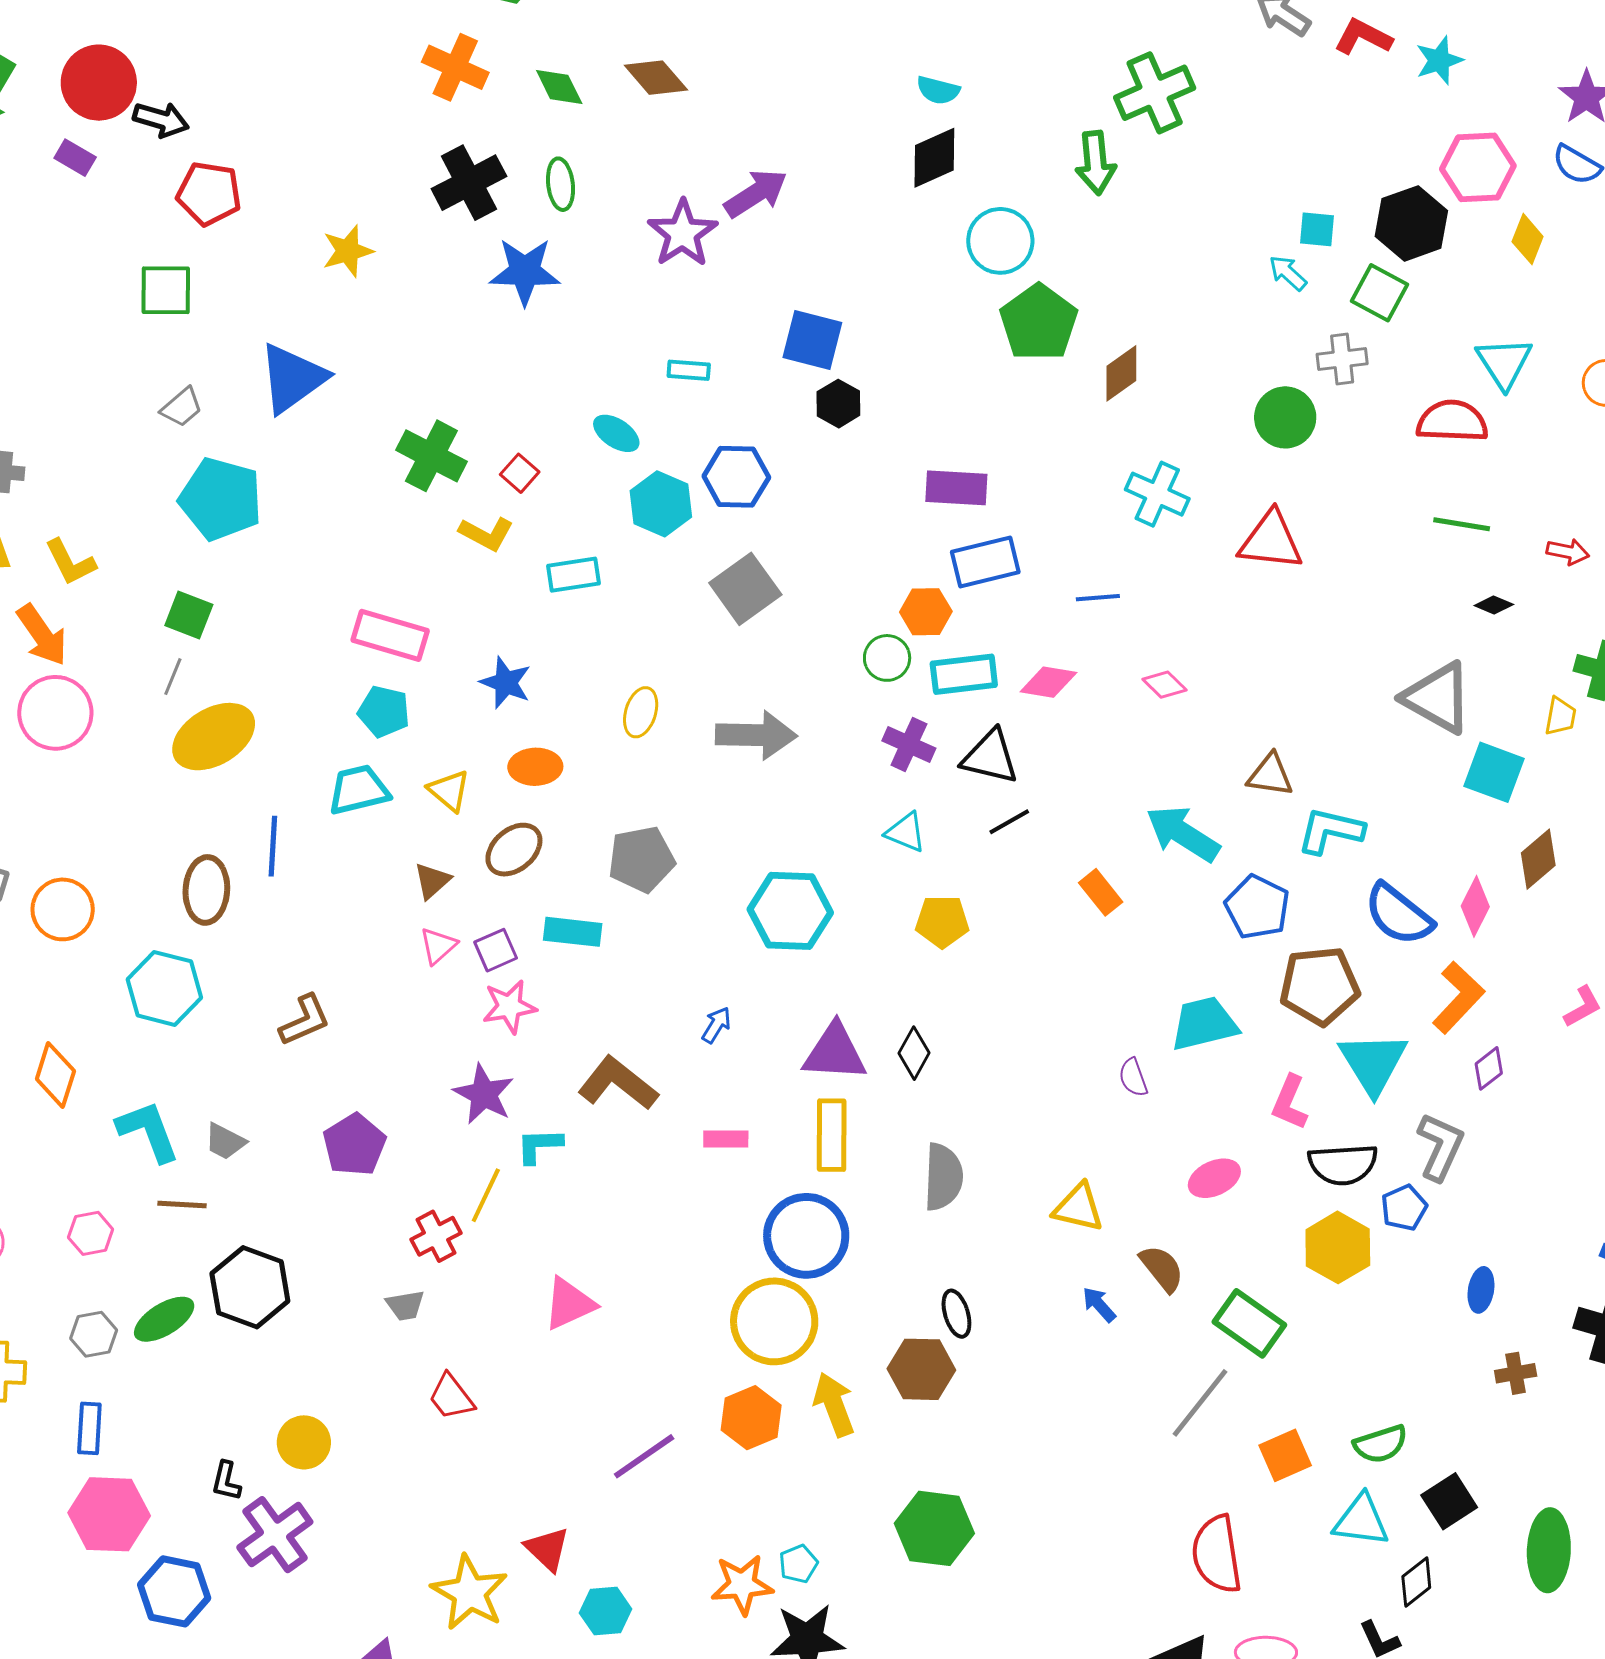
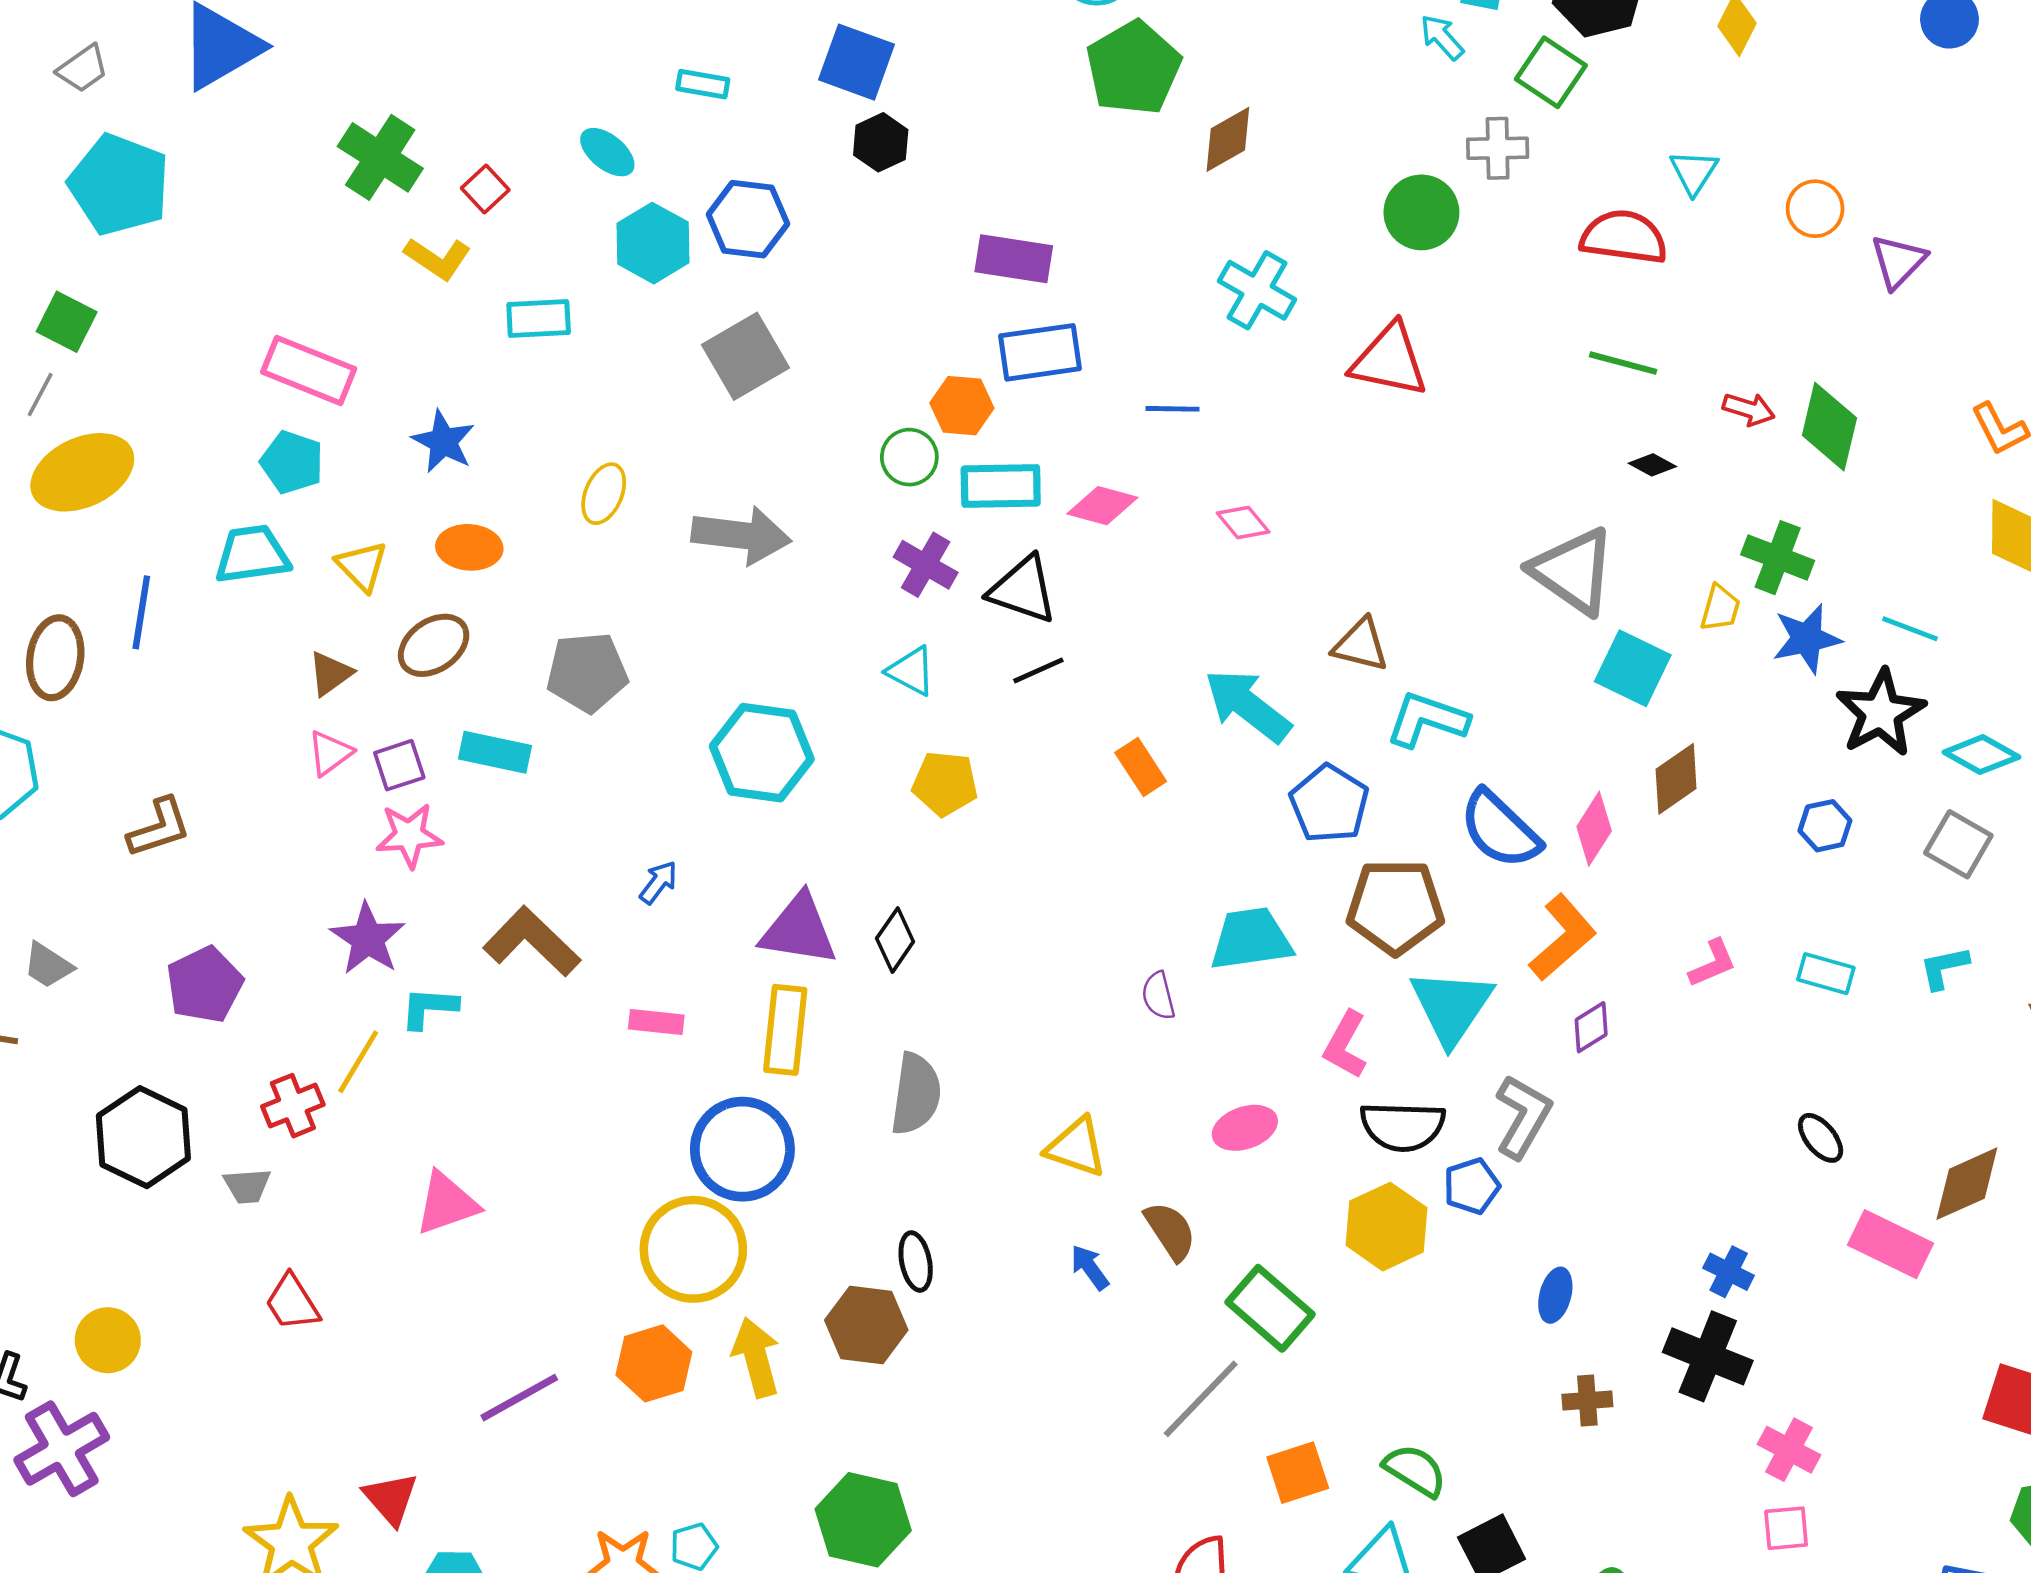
cyan triangle: (1504, 363) -> (1694, 172), size x0.7
black hexagon: (250, 1287) -> (143, 1137), moved
green semicircle: (1381, 1444) -> (1415, 1470), turned -136

